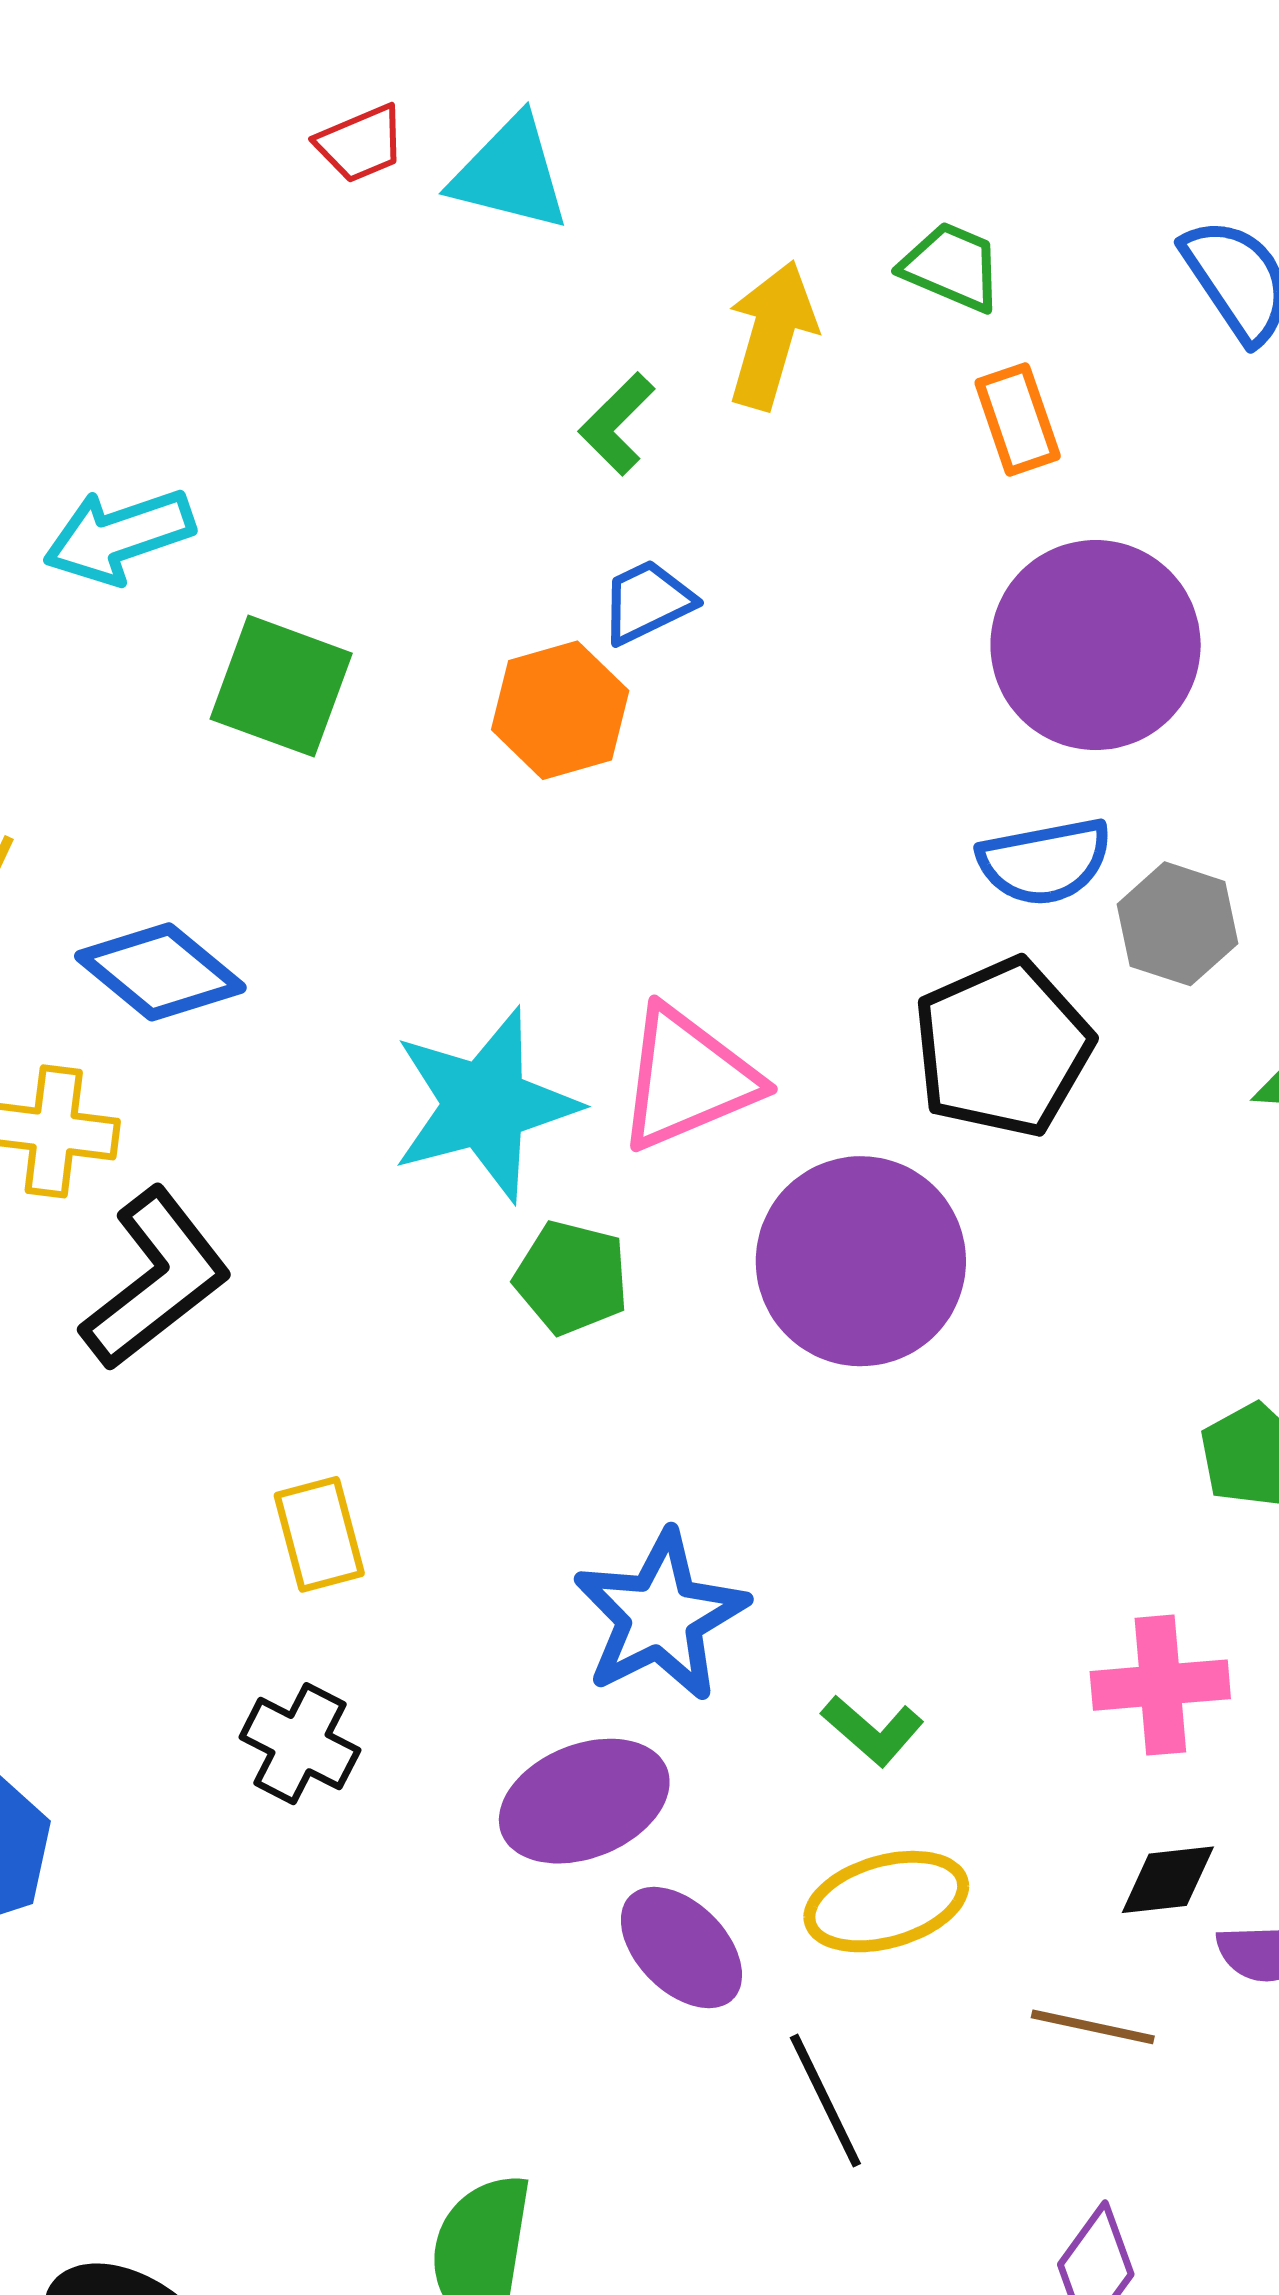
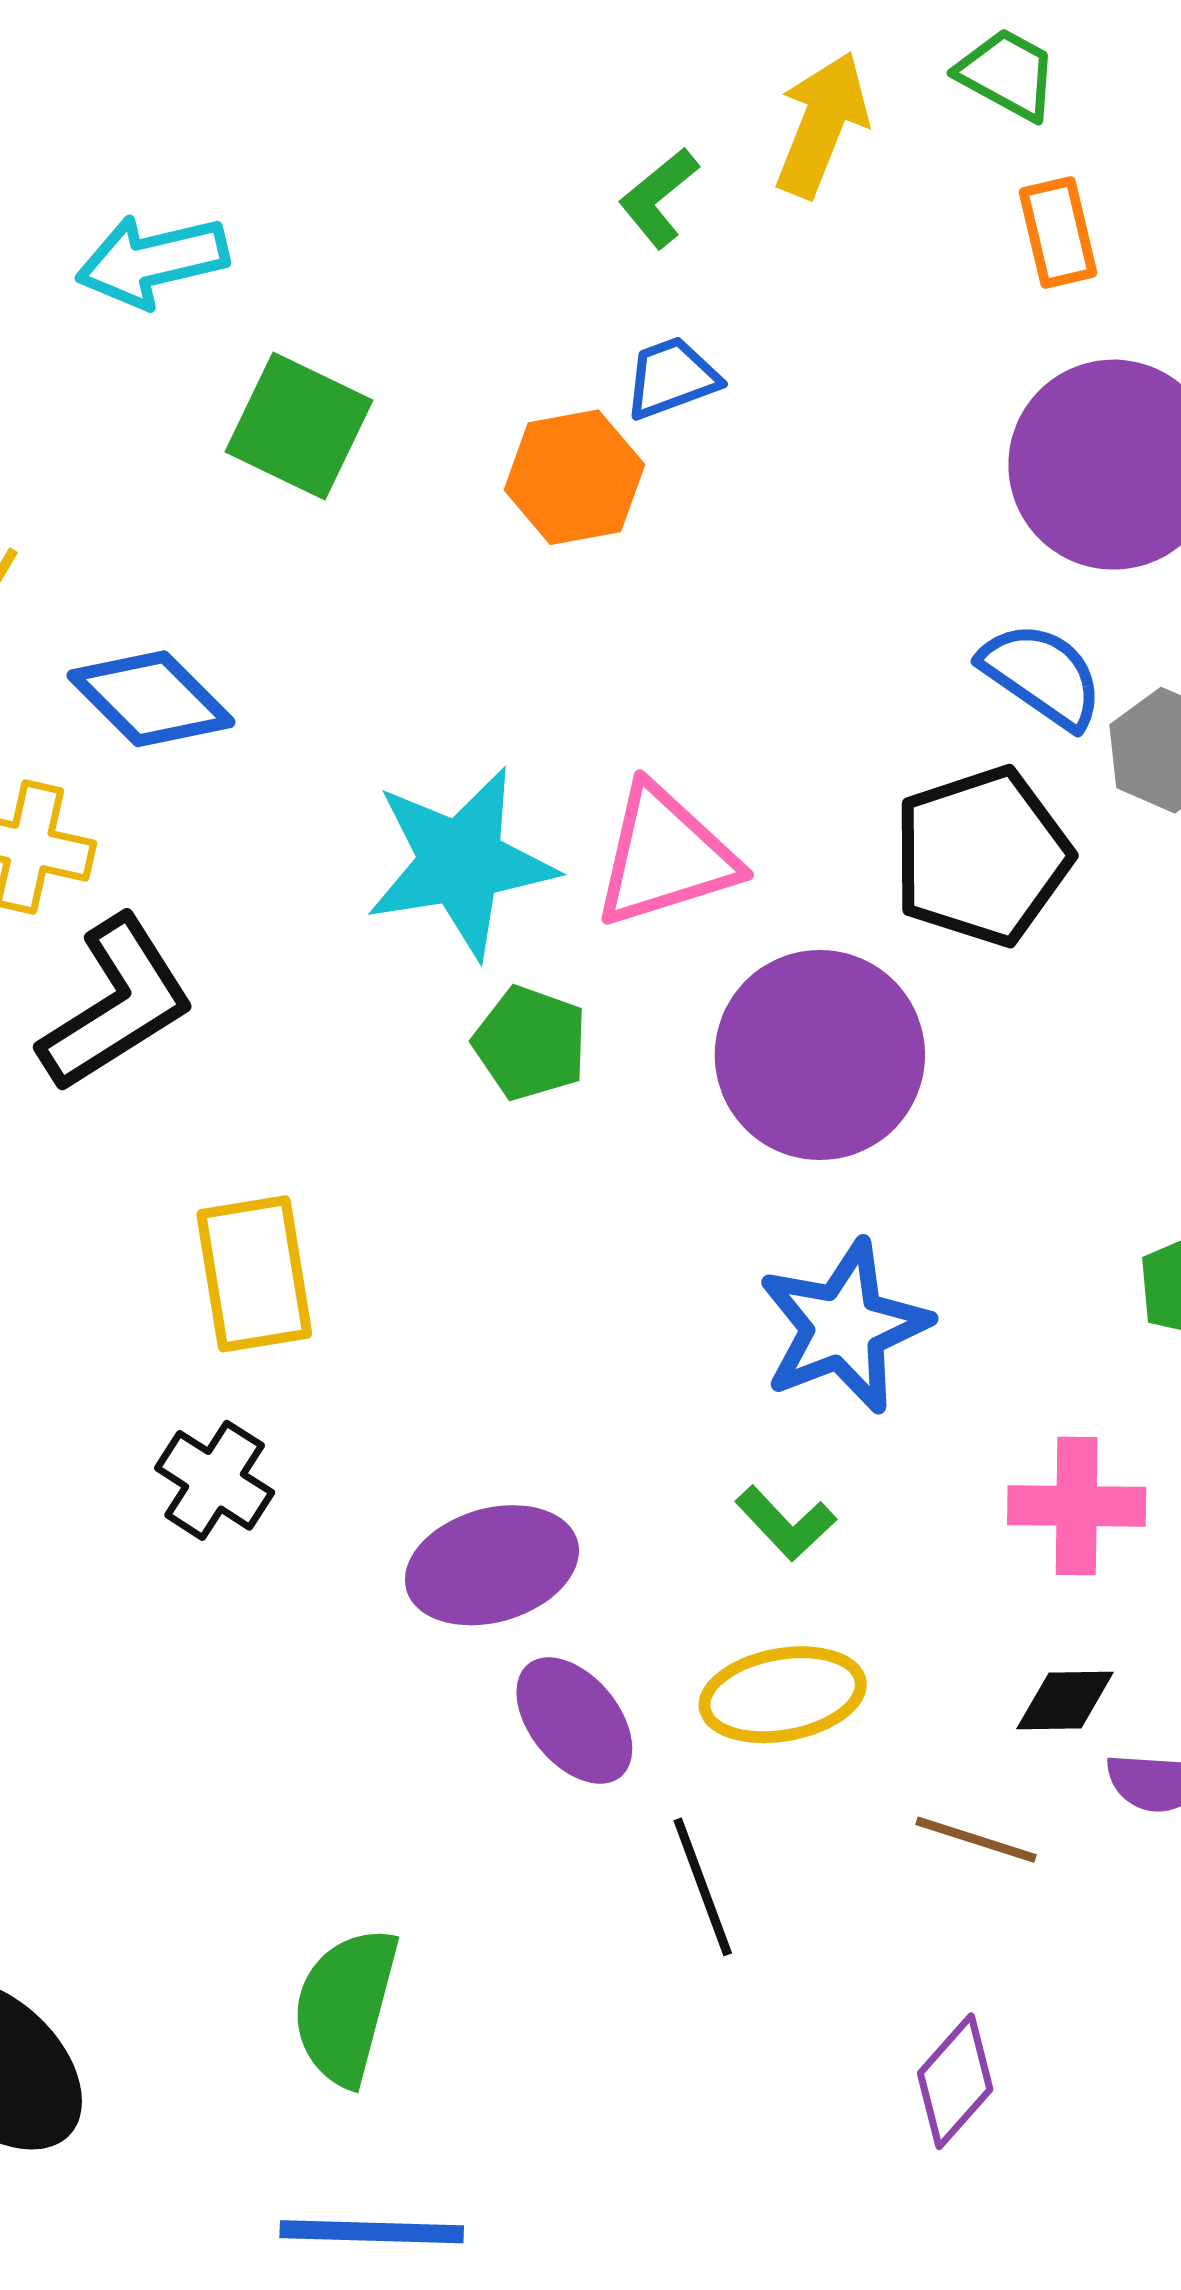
blue semicircle: (1045, 862) -> (1042, 675), turned -140
yellow rectangle: (319, 1534) -> (254, 1274), size x1.4
blue star: (660, 1616) -> (844, 1327), moved

